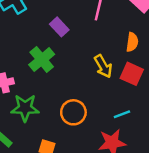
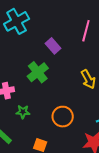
green star: (25, 108) -> (23, 112), size x0.6

